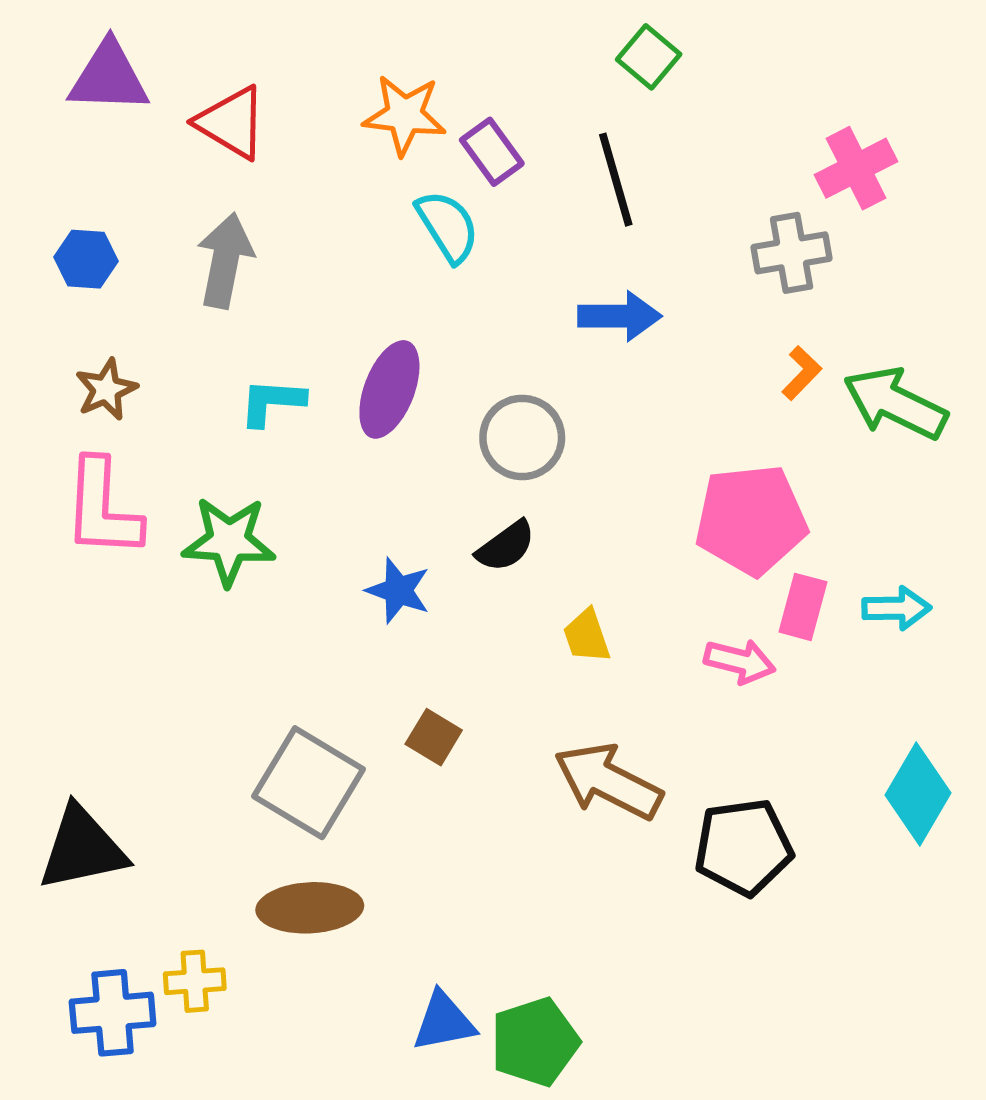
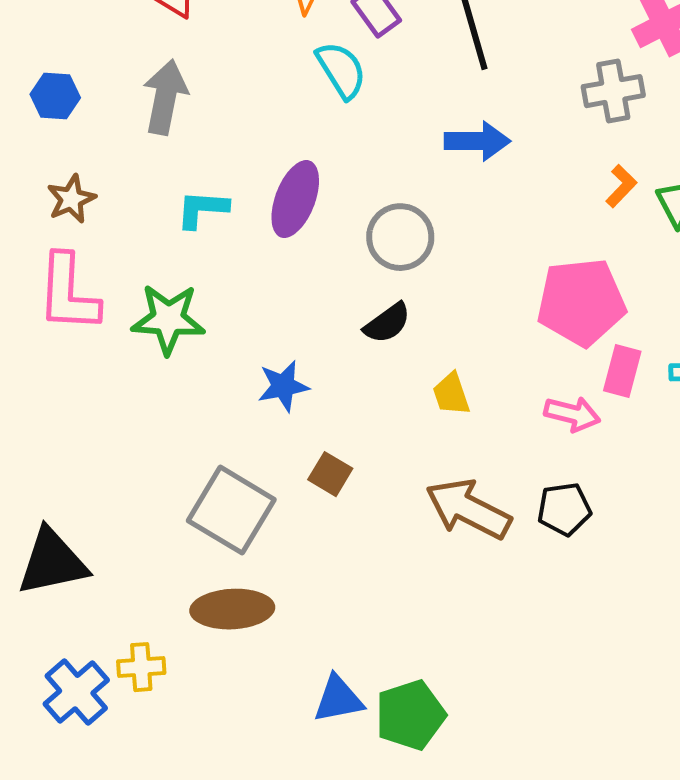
blue star: (398, 590) -> (283, 386), moved, turned -30
black pentagon: (743, 847) -> (564, 509), moved, size x0.7
blue cross: (113, 1013) -> (76, 692), turned -36

